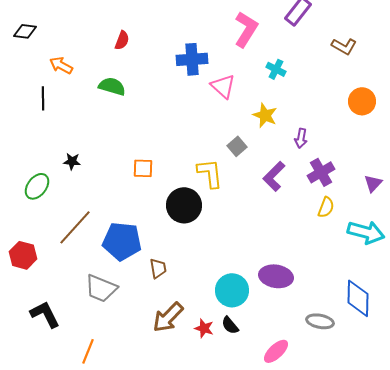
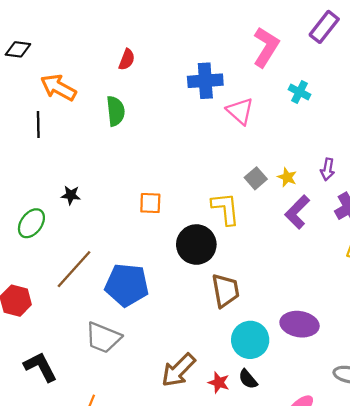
orange arrow: (61, 65) -> (58, 87), size x1.4
green semicircle: (112, 86) -> (116, 111), turned 68
yellow star: (265, 115) -> (287, 177), moved, size x0.7
brown trapezoid: (158, 268) -> (225, 291), moved, size x1.5

